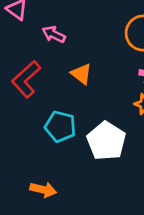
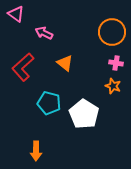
orange arrow: (43, 190) -> (36, 151), turned 78

